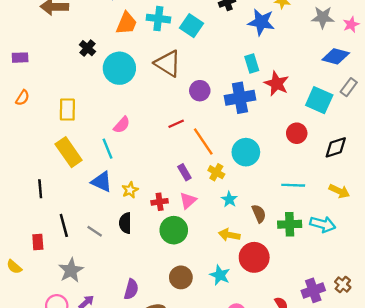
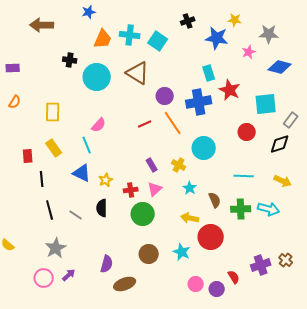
pink star: (351, 24) -> (249, 52), moved
black cross: (87, 48) -> (70, 60), turned -32
gray rectangle: (349, 87) -> (291, 120), moved
cyan square: (319, 100) -> (266, 104), turned -30
orange line: (203, 141) -> (173, 123), moved
yellow rectangle: (69, 152) -> (54, 148), size x0.7
black line: (40, 189) -> (42, 179), moved
red rectangle: (38, 242) -> (28, 156), moved

